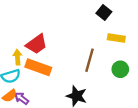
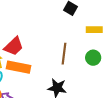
yellow rectangle: (116, 38) -> (94, 30), moved

